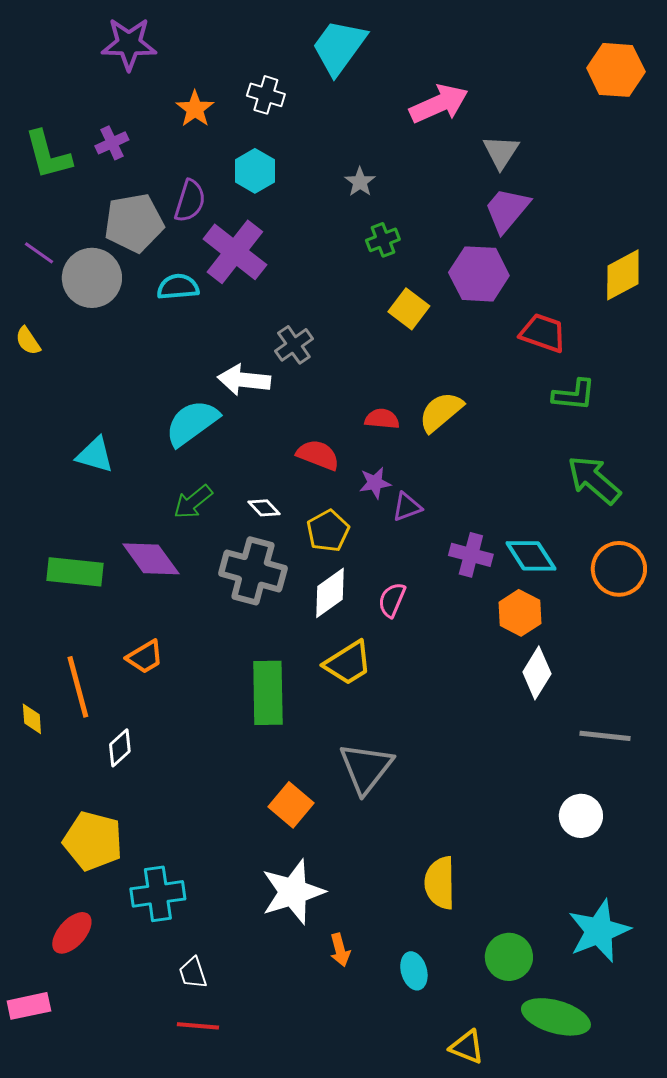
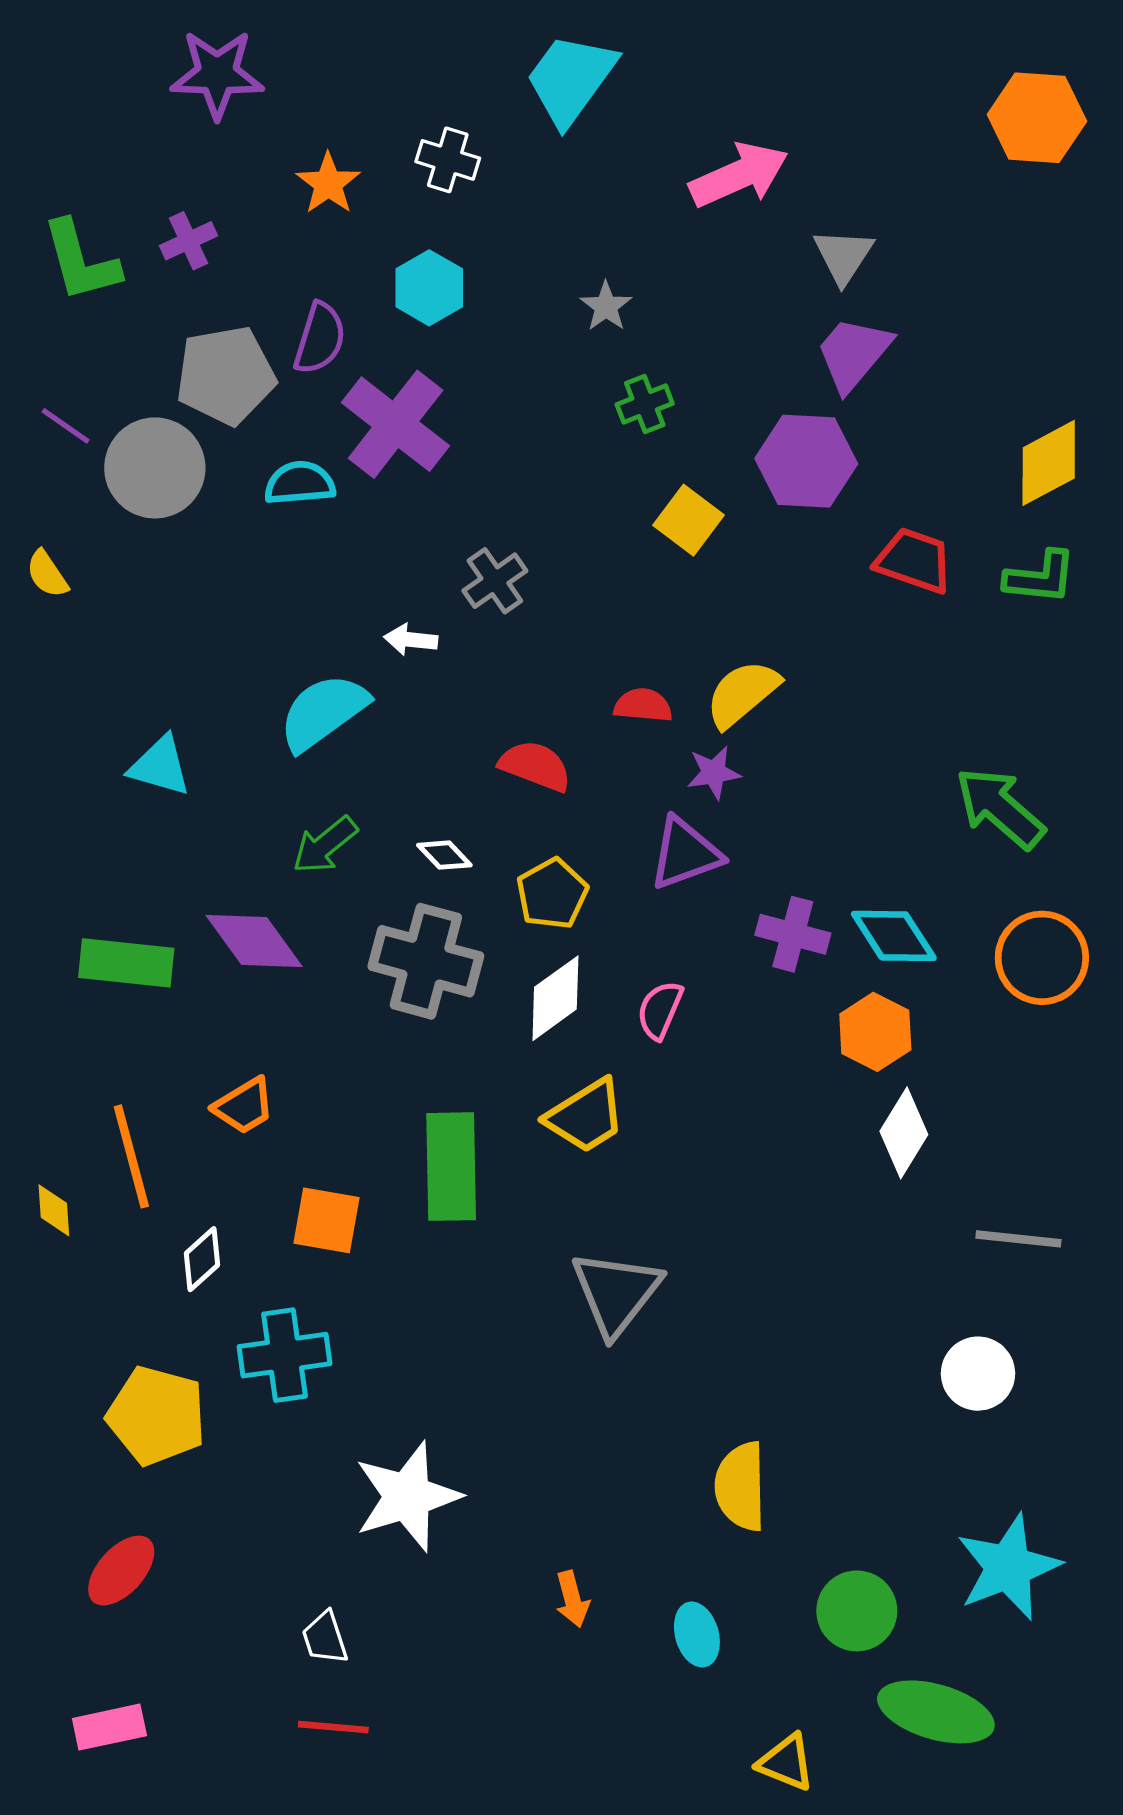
white arrow: (244, 380) -> (411, 640), size x0.6
green L-shape: (574, 395) -> (1040, 577), moved
purple star: (375, 483) -> (714, 773), moved
purple triangle: (407, 507) -> (685, 853), size x1.5
orange square: (291, 805) -> (327, 1220), moved, turned -30
white star: (293, 892) -> (407, 1496), moved
cyan cross: (158, 894) -> (284, 1355), moved
pink rectangle: (29, 1006) -> (109, 1727), moved

